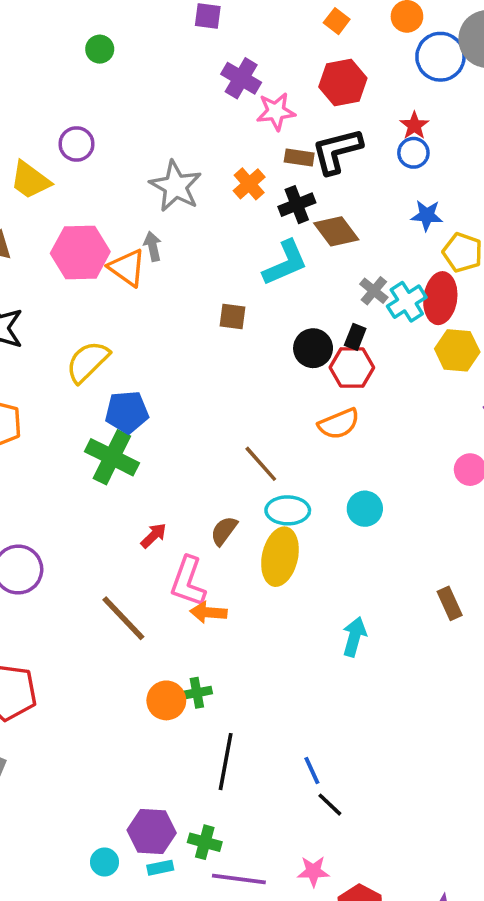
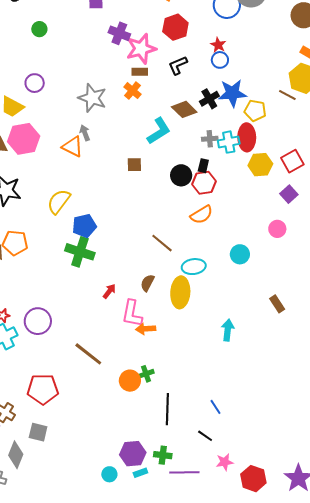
pink star: (276, 111) -> (141, 49), size x1.4
black L-shape: (337, 151) -> (178, 65), size x0.7
brown rectangle: (299, 157) -> (140, 72), moved
black cross: (297, 205) -> (209, 99), moved
blue star: (427, 215) -> (232, 93), size x1.6
pink hexagon: (80, 253) -> (24, 139), moved
gray cross: (374, 291) -> (210, 139), turned -35
cyan cross: (407, 302) -> (229, 142), turned 30
cyan circle: (365, 509) -> (240, 254), moved
cyan ellipse: (288, 510) -> (194, 267), moved
brown line: (123, 618) -> (88, 354), moved
black line: (330, 805) -> (205, 436), moved

